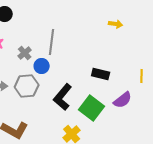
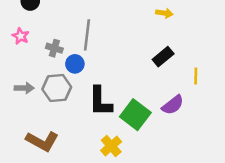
gray cross: (25, 53) -> (54, 48), turned -32
black rectangle: (101, 74) -> (163, 57), moved, turned -54
black L-shape: (63, 97) -> (100, 101), turned -40

